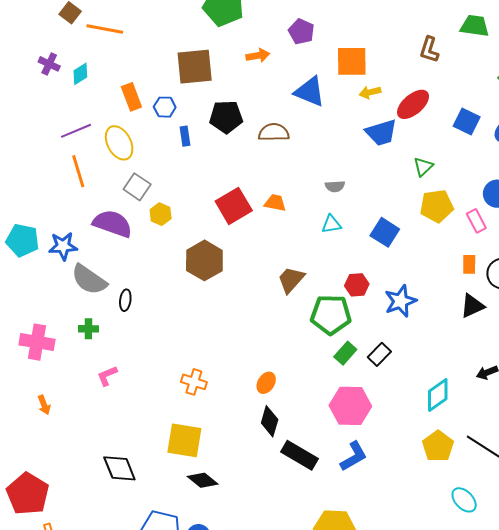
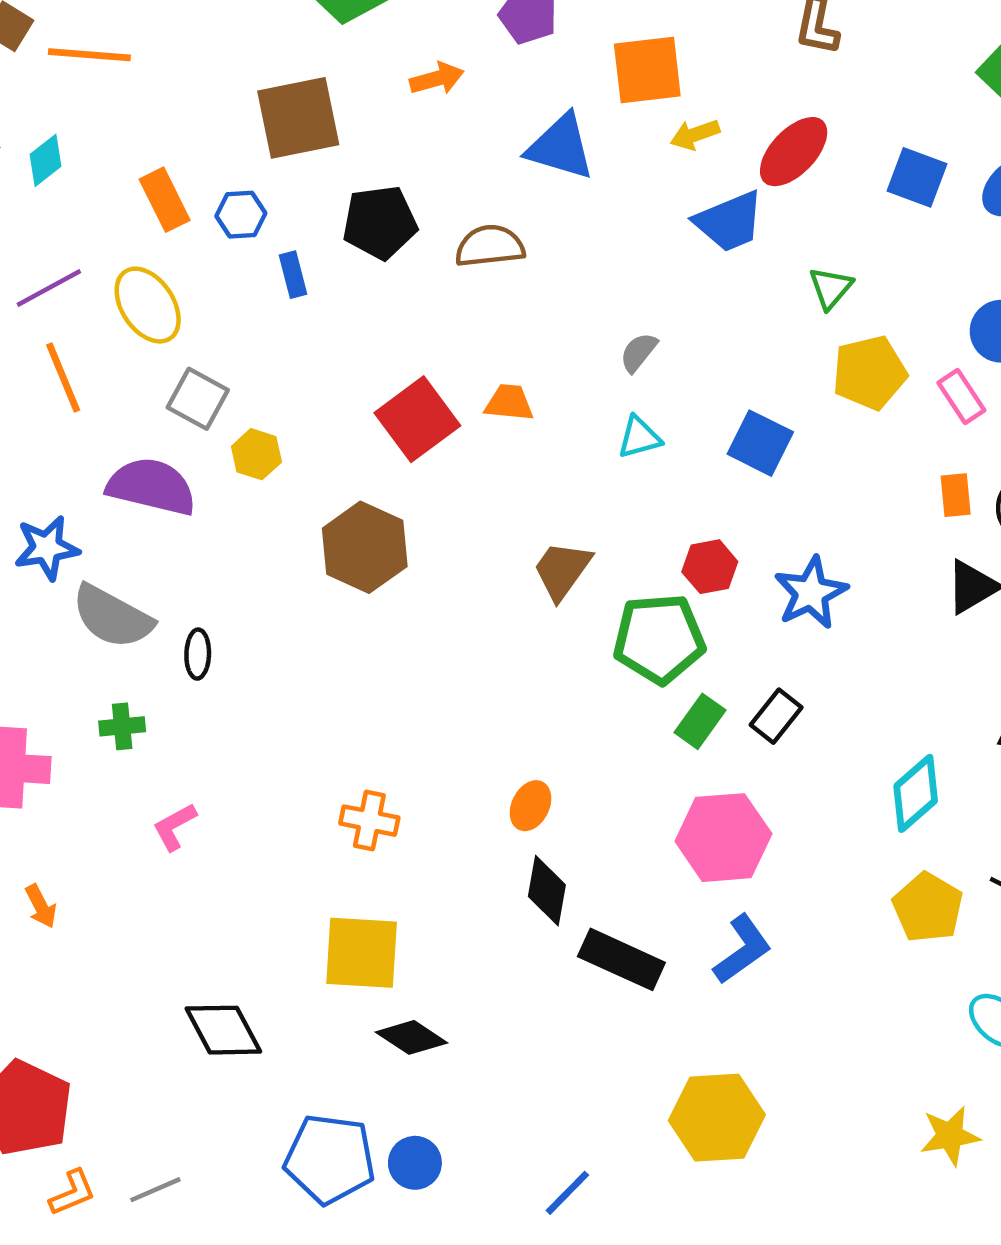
gray semicircle: (335, 186) -> (639, 352), turned 138

